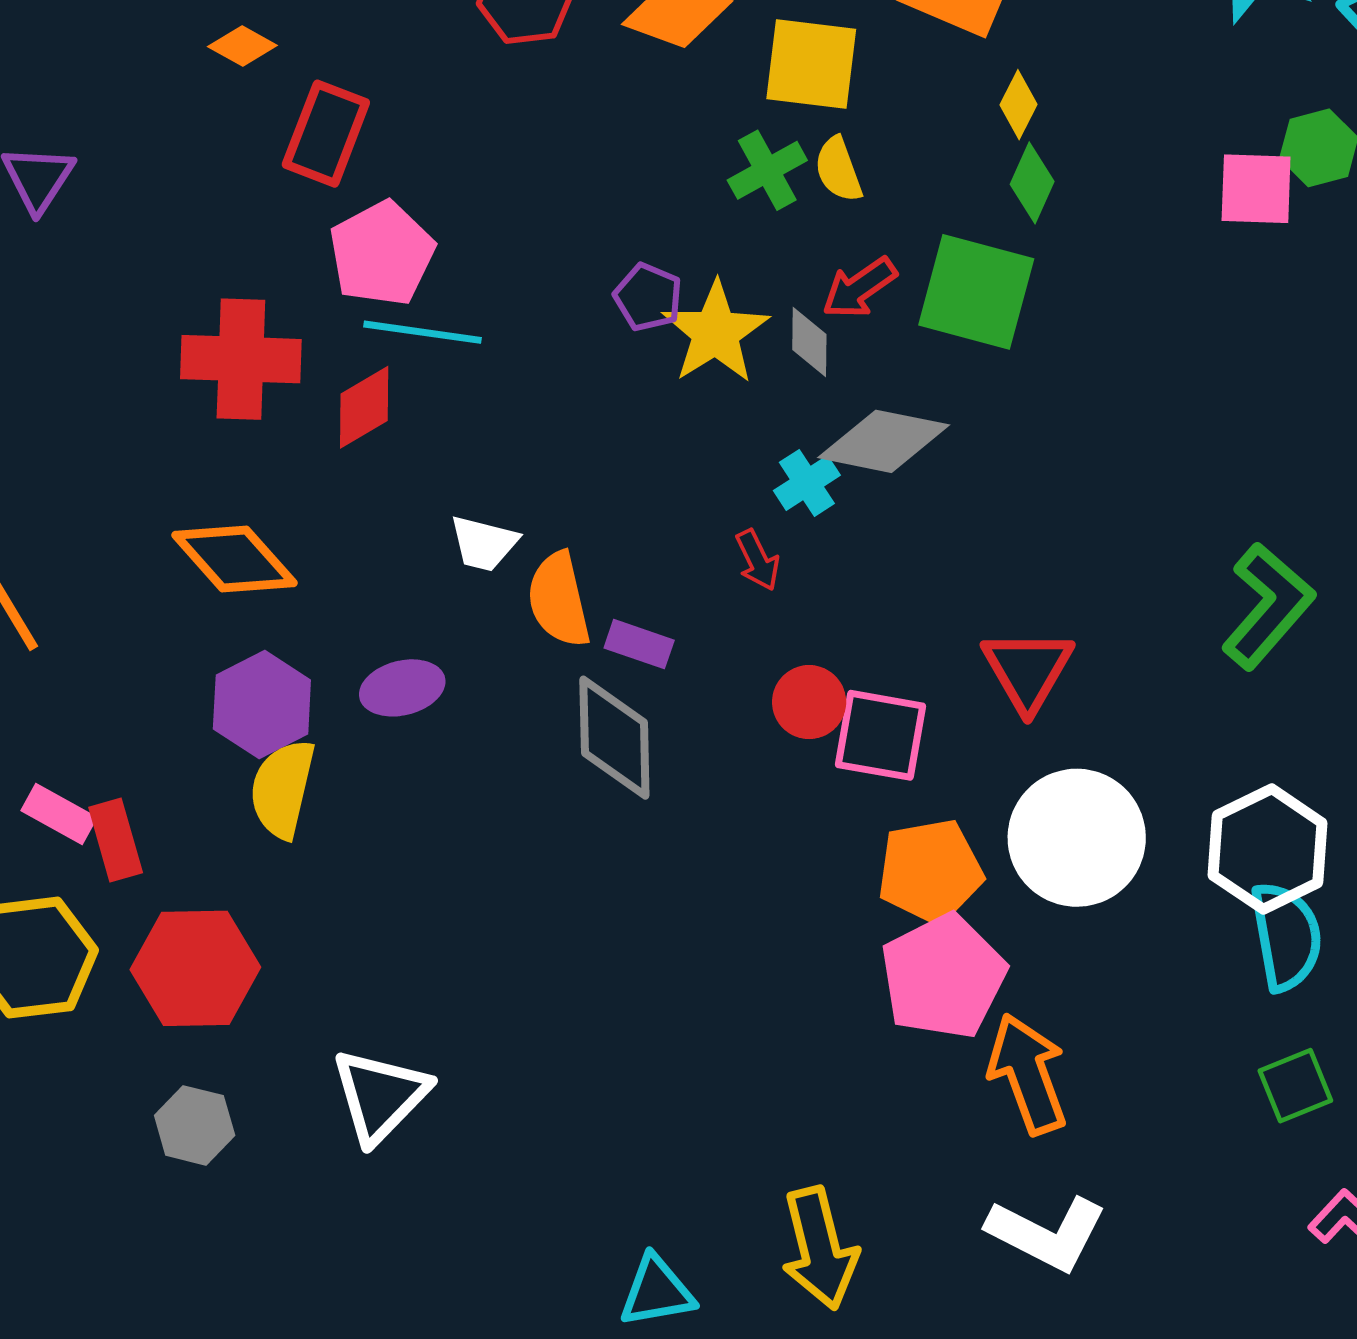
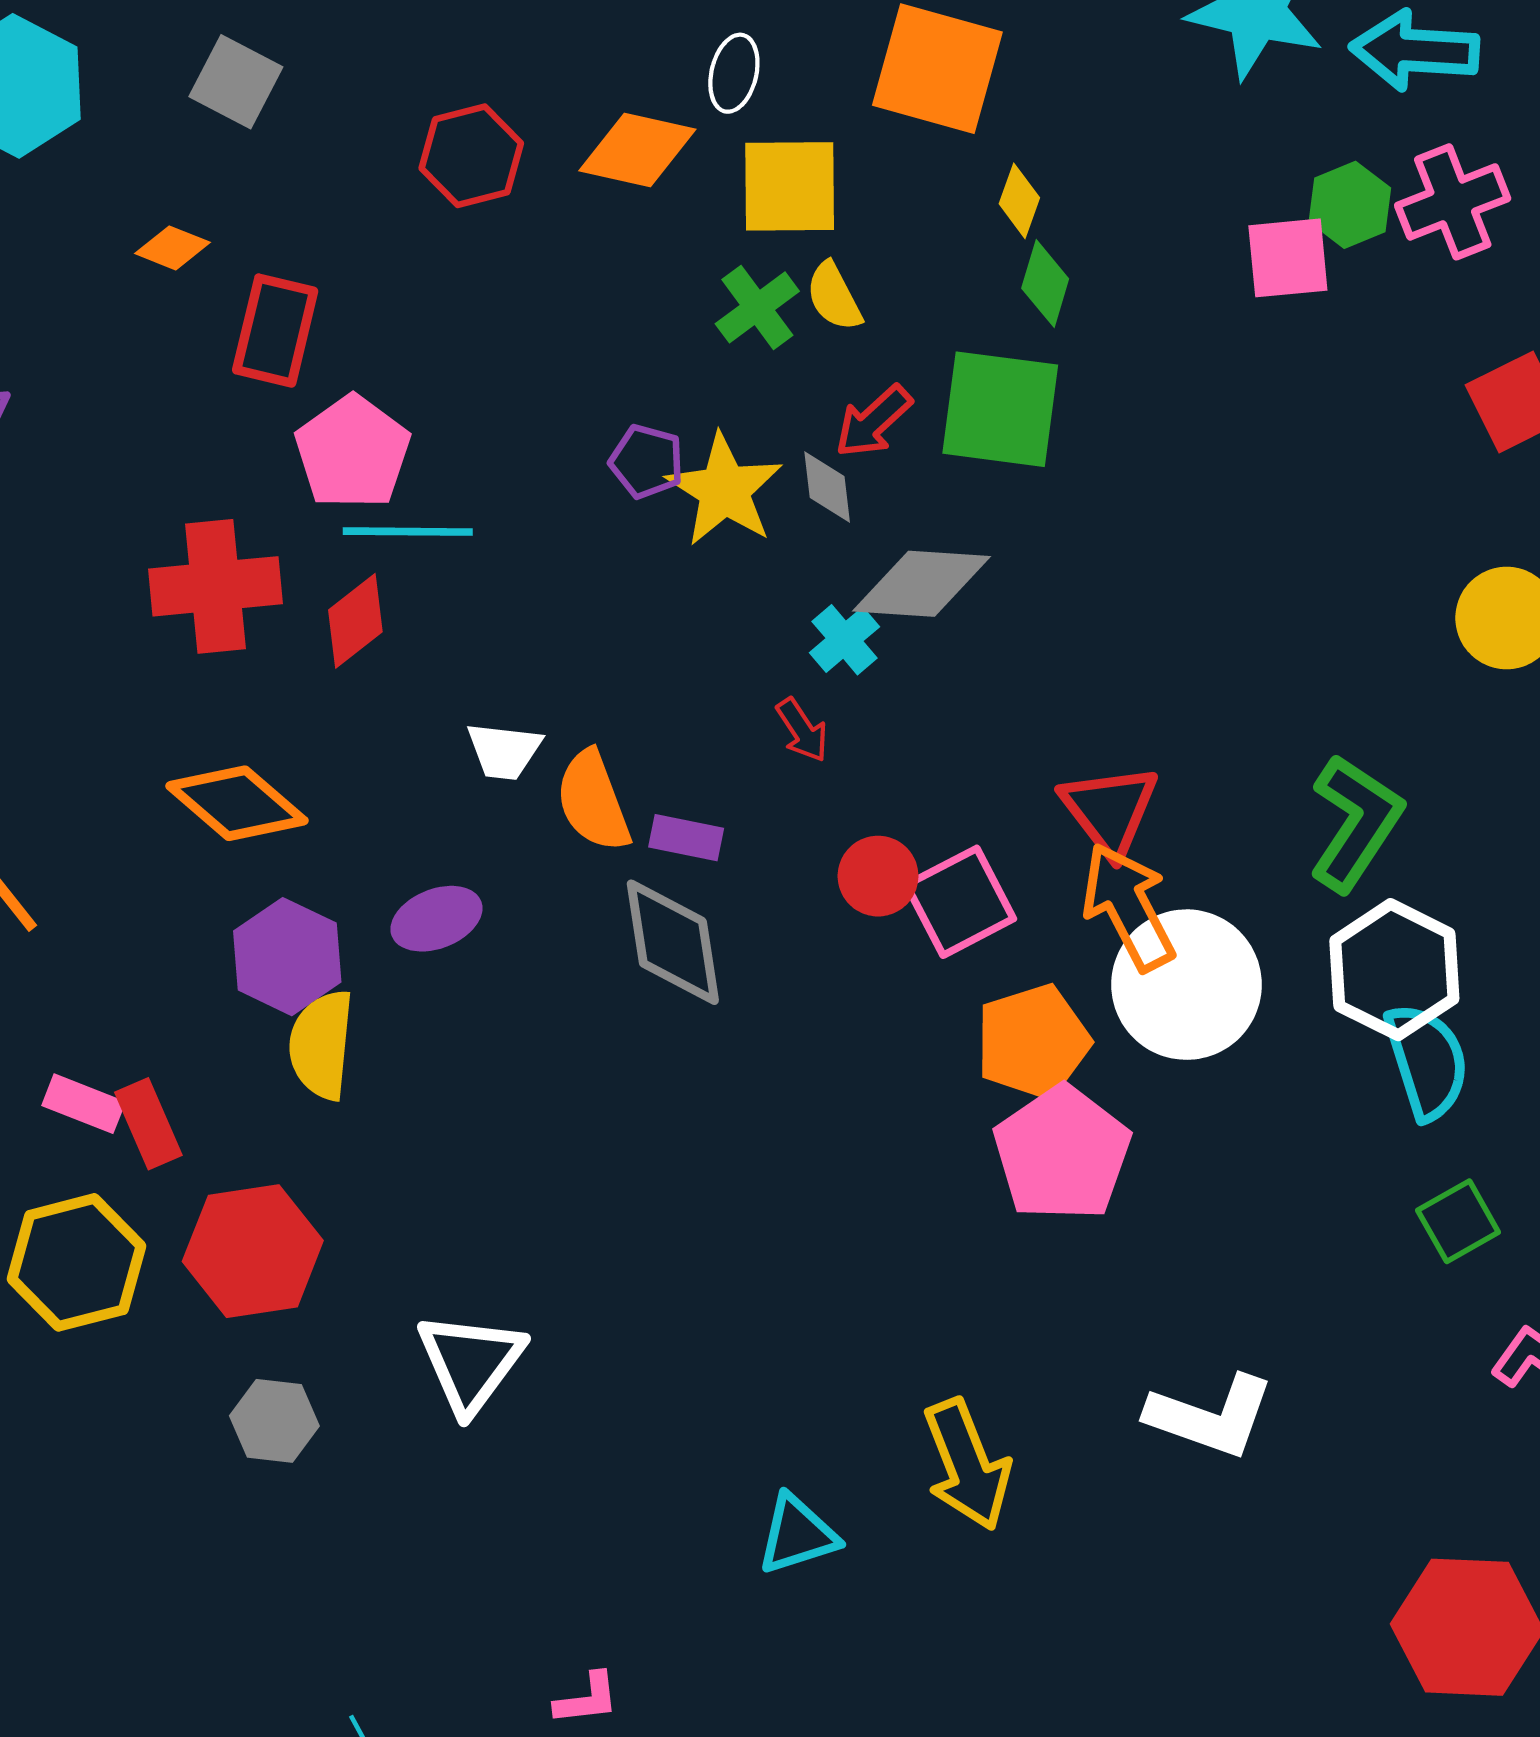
green L-shape: (1268, 606) -> (1356, 823), moved
pink square: (880, 735) -> (960, 902), turned -30
orange arrow: (1028, 1074) -> (1128, 907), moved

